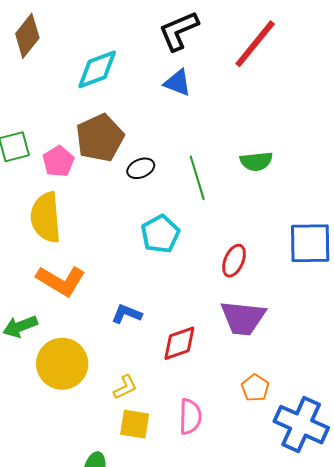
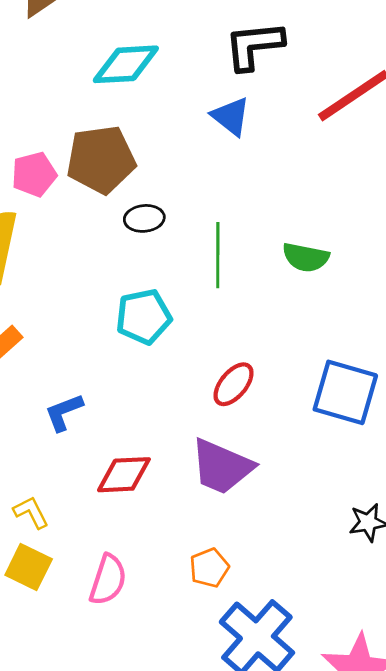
blue L-shape: (127, 314) -> (64, 412), turned -60
yellow L-shape: (125, 387) -> (31, 512), turned -108

